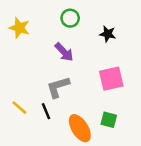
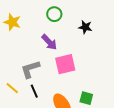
pink square: (111, 79) -> (65, 64), moved
gray L-shape: (58, 87) -> (30, 69), moved

